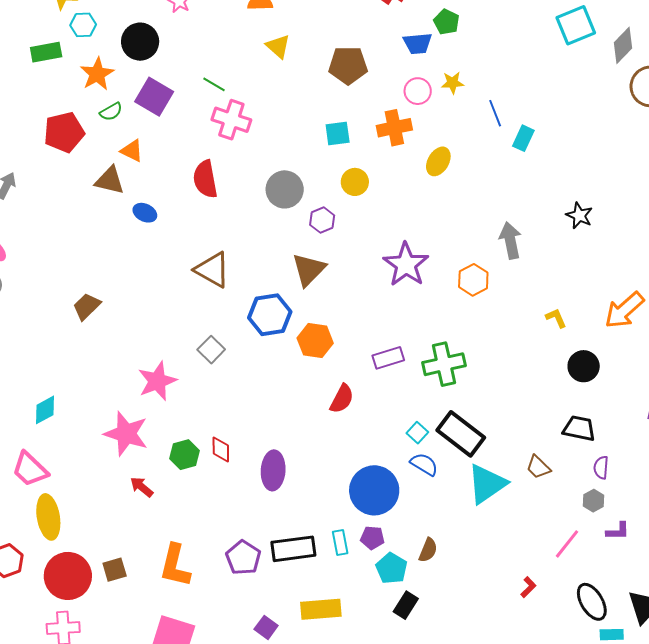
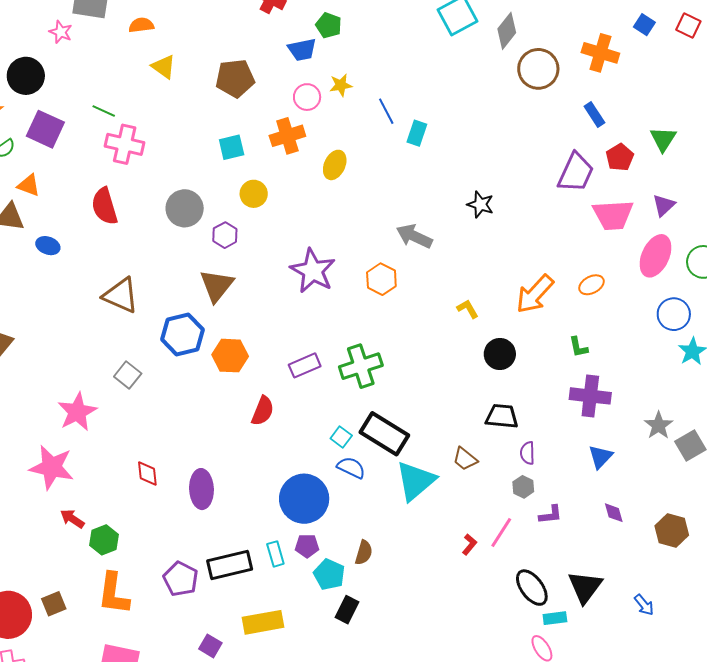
gray arrow: (510, 240) -> (414, 236), turned -48
green hexagon: (184, 455) -> (104, 540), moved
red L-shape: (528, 587) -> (469, 544), moved

